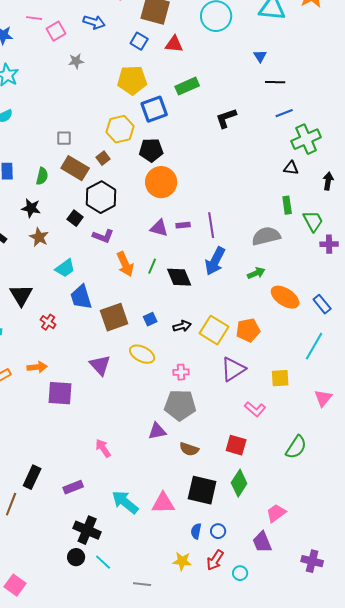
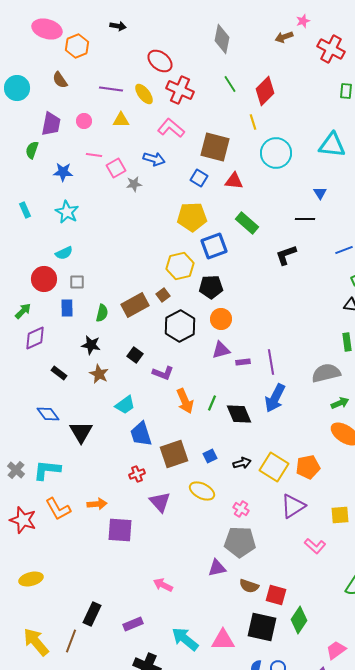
gray star: (76, 61) -> (134, 184), moved
black line: (275, 82) -> (305, 219), moved
green rectangle: (187, 86) -> (247, 223), turned 65
gray square: (64, 138) -> (77, 282), moved
brown rectangle: (75, 168) -> (135, 305), turned -60
orange circle: (161, 182) -> (221, 319), size x0.7
black hexagon: (101, 197) -> (180, 326), moved
purple triangle: (159, 228) -> (221, 350), moved, turned -30
green arrow: (256, 273) -> (340, 403), moved
red cross: (48, 322) -> (137, 474), moved, turned 35
pink cross: (181, 372) -> (241, 509), turned 35
red square: (236, 445) -> (276, 595), moved
pink arrow: (103, 448) -> (163, 585), turned -30

